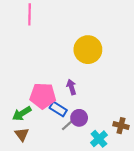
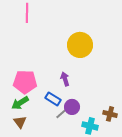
pink pentagon: (43, 96) -> (25, 82), moved
cyan cross: (99, 139) -> (90, 126), turned -35

